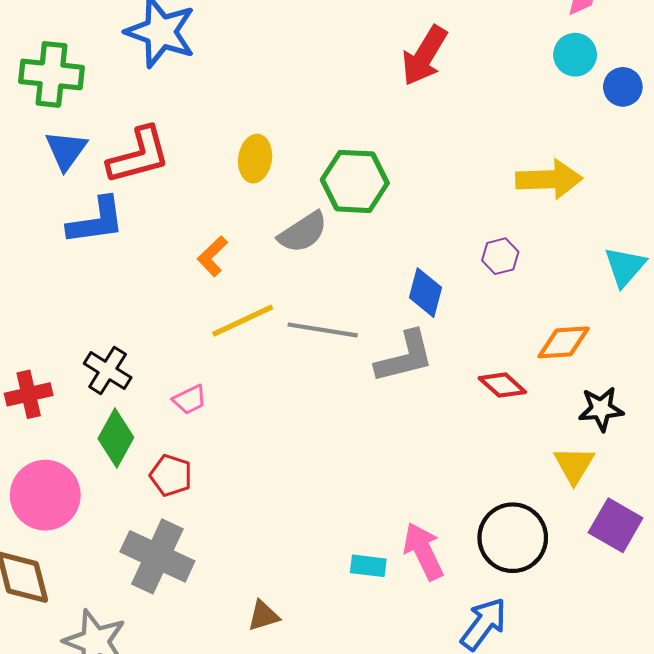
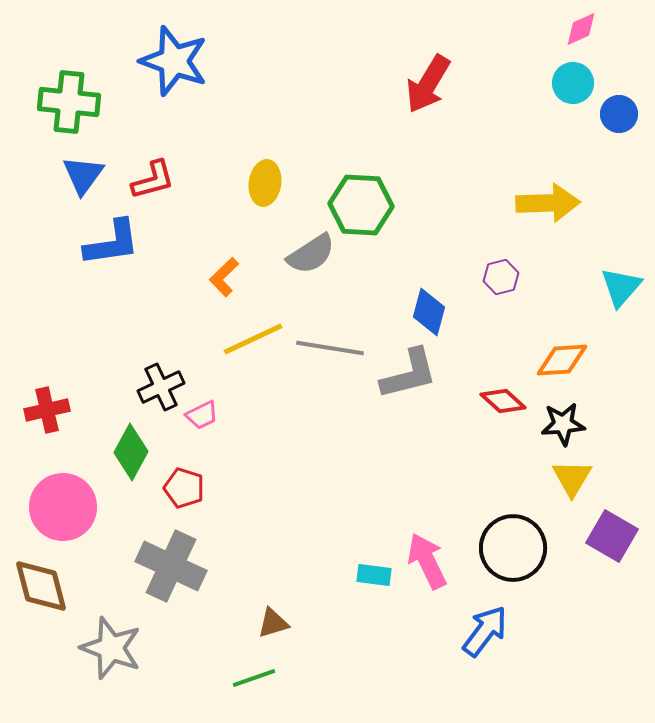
red L-shape: (139, 155) -> (153, 180), size x0.7
black cross: (108, 370) -> (161, 387), moved, turned 33
black star: (601, 409) -> (563, 424), moved

